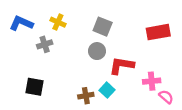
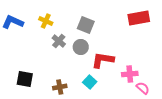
red rectangle: (158, 32) -> (139, 18), moved
gray cross: (45, 44) -> (59, 41), moved, turned -32
brown cross: (86, 96) -> (60, 87), moved

